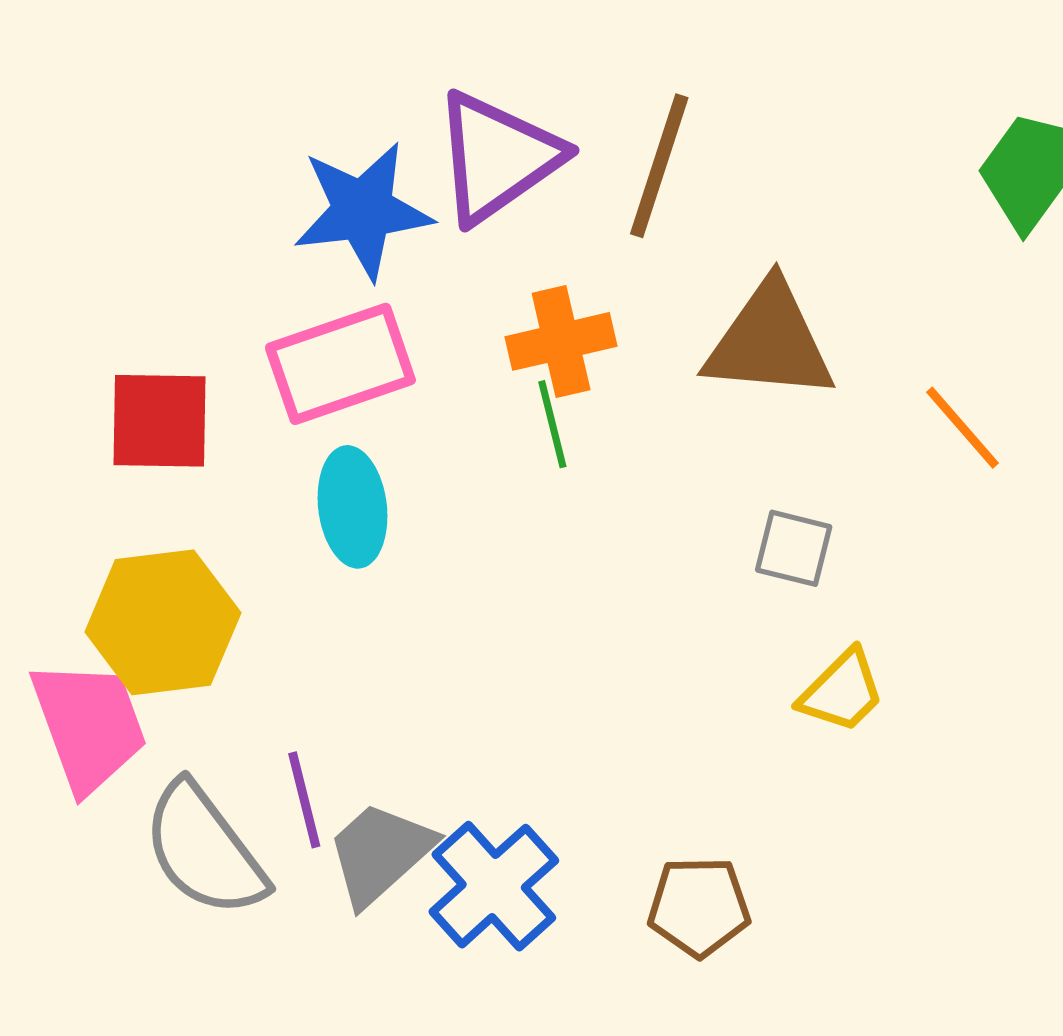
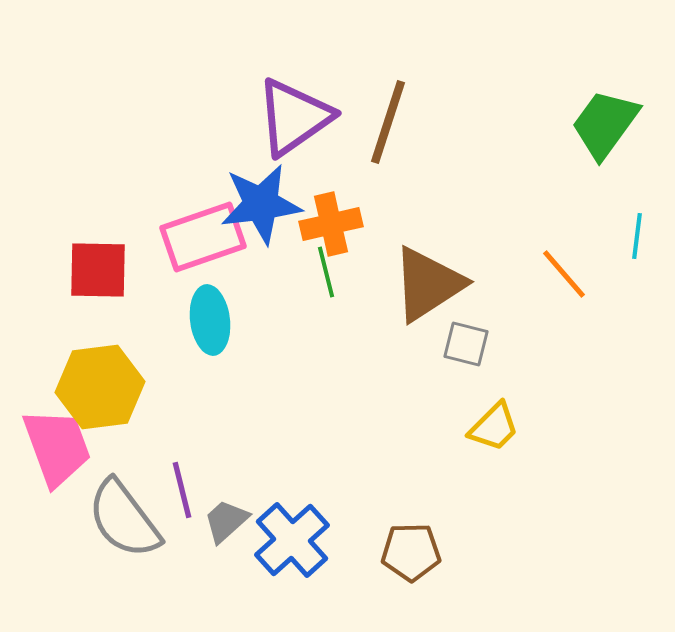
blue star: (363, 210) -> (261, 204), moved
brown triangle: (770, 341) -> (428, 284), moved, turned -38
gray trapezoid: (380, 853) -> (226, 521), size x0.7

